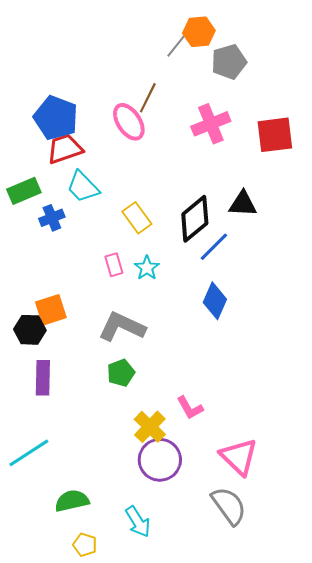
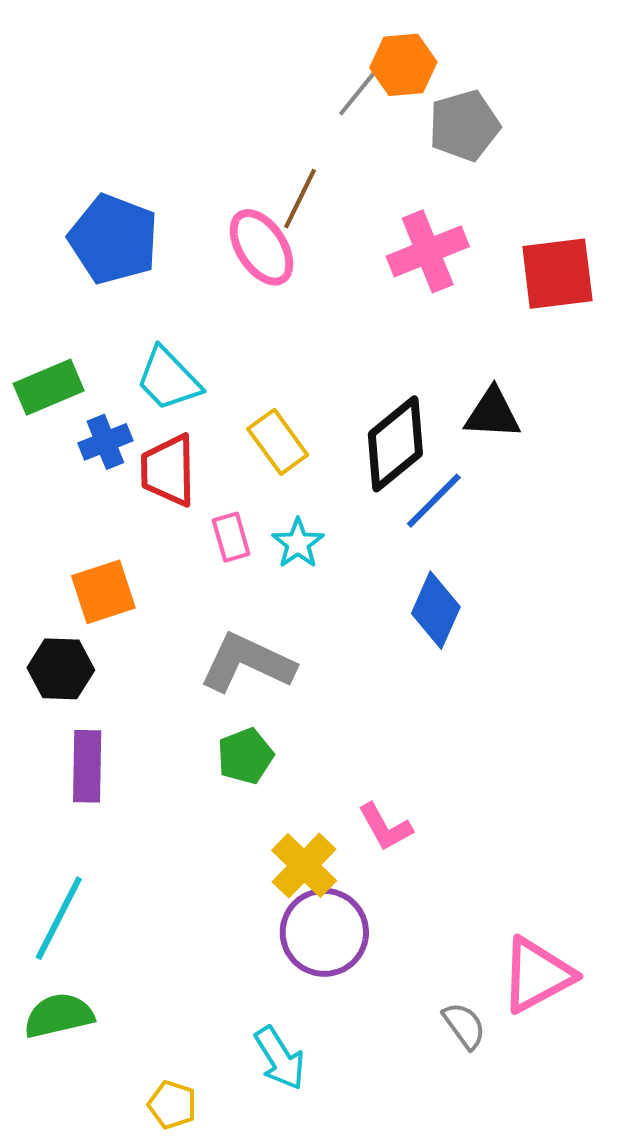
red trapezoid: (65, 149) -> (168, 470), moved, turned -72
orange square: (51, 310) -> (103, 592), moved
cyan line: (29, 453) -> (59, 918), turned -30
pink triangle: (239, 457) -> (537, 975), moved, turned 48
green semicircle: (72, 501) -> (59, 1016), moved
gray semicircle: (229, 506) -> (464, 1026), size x0.6

